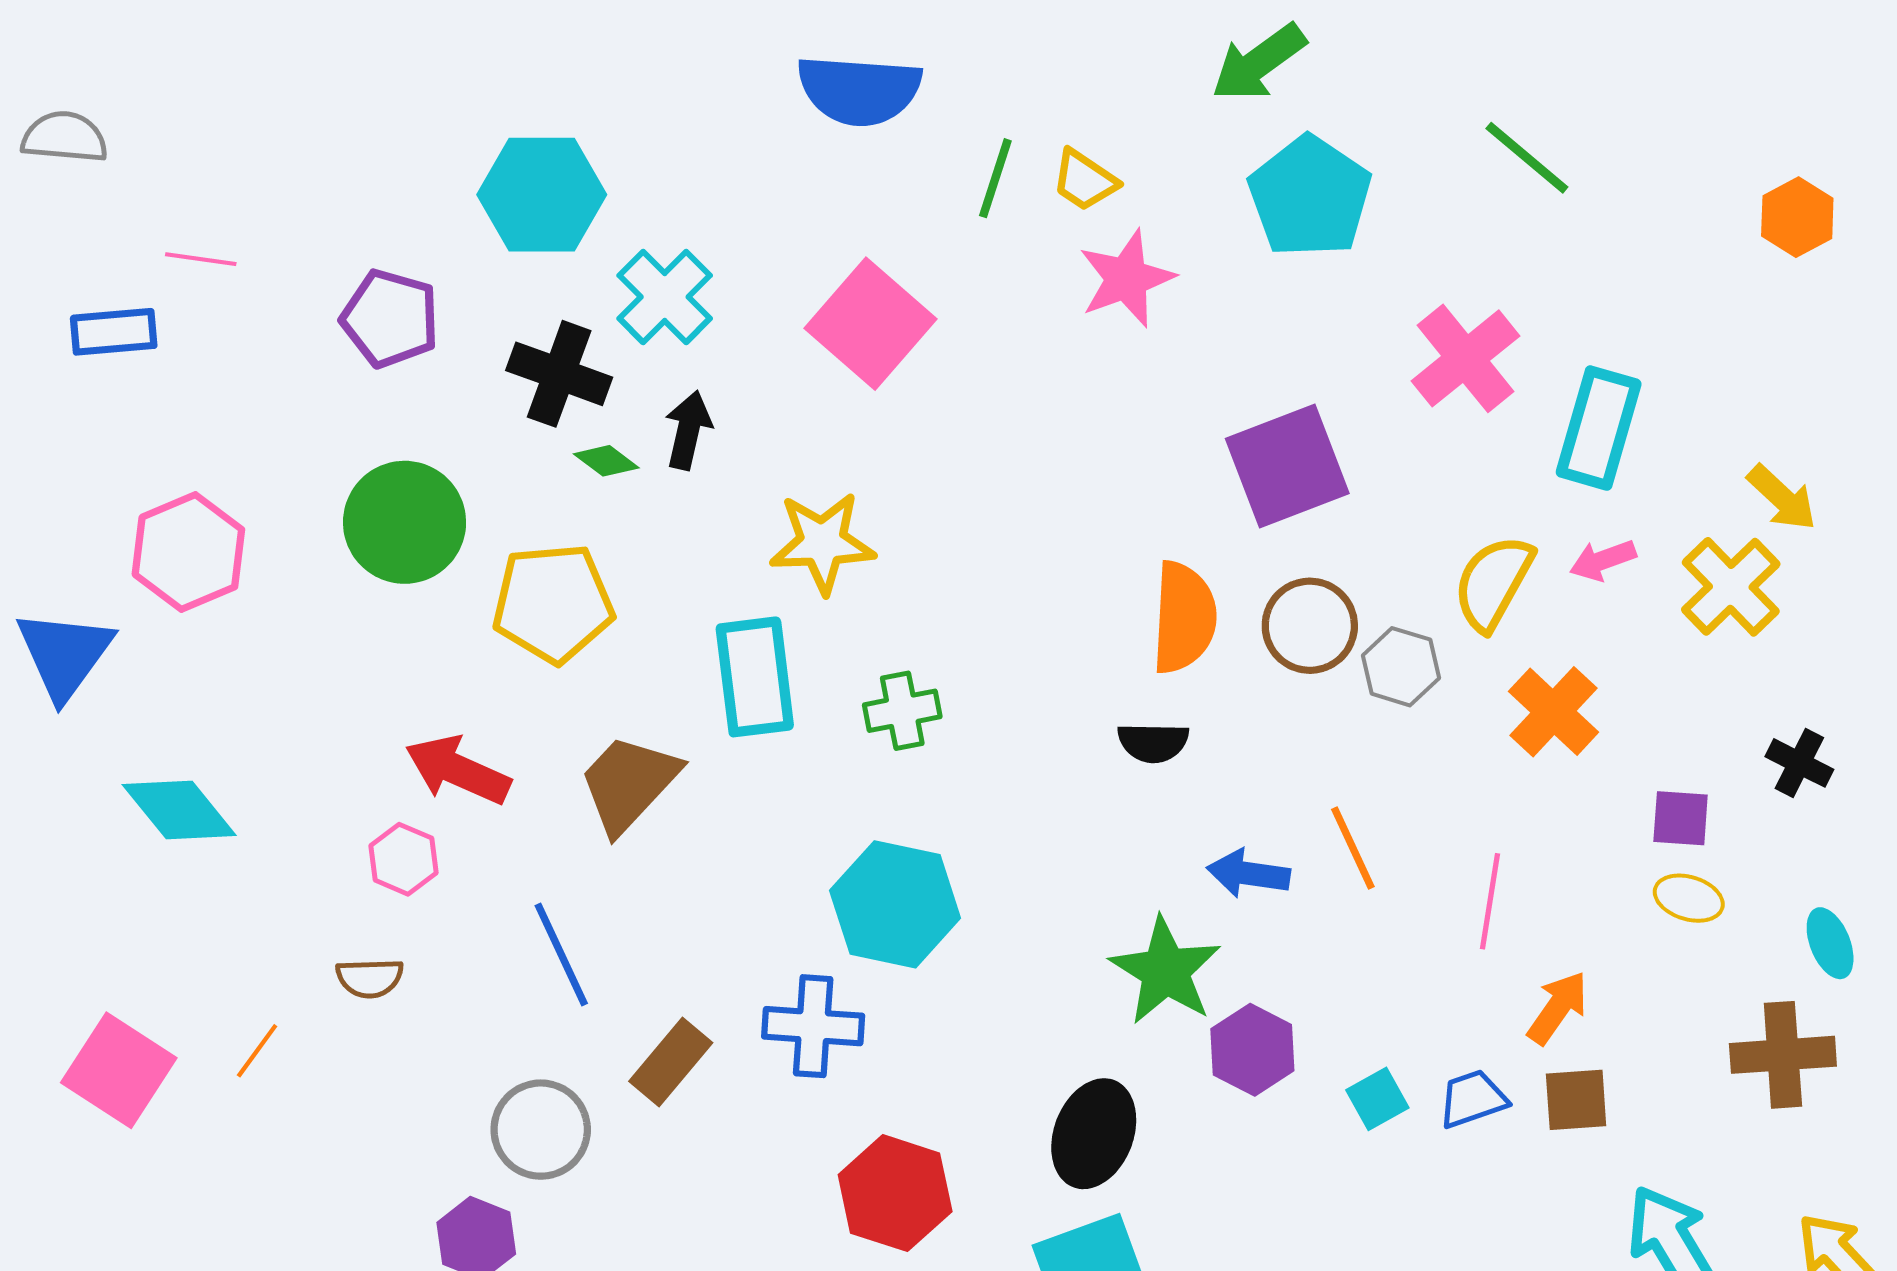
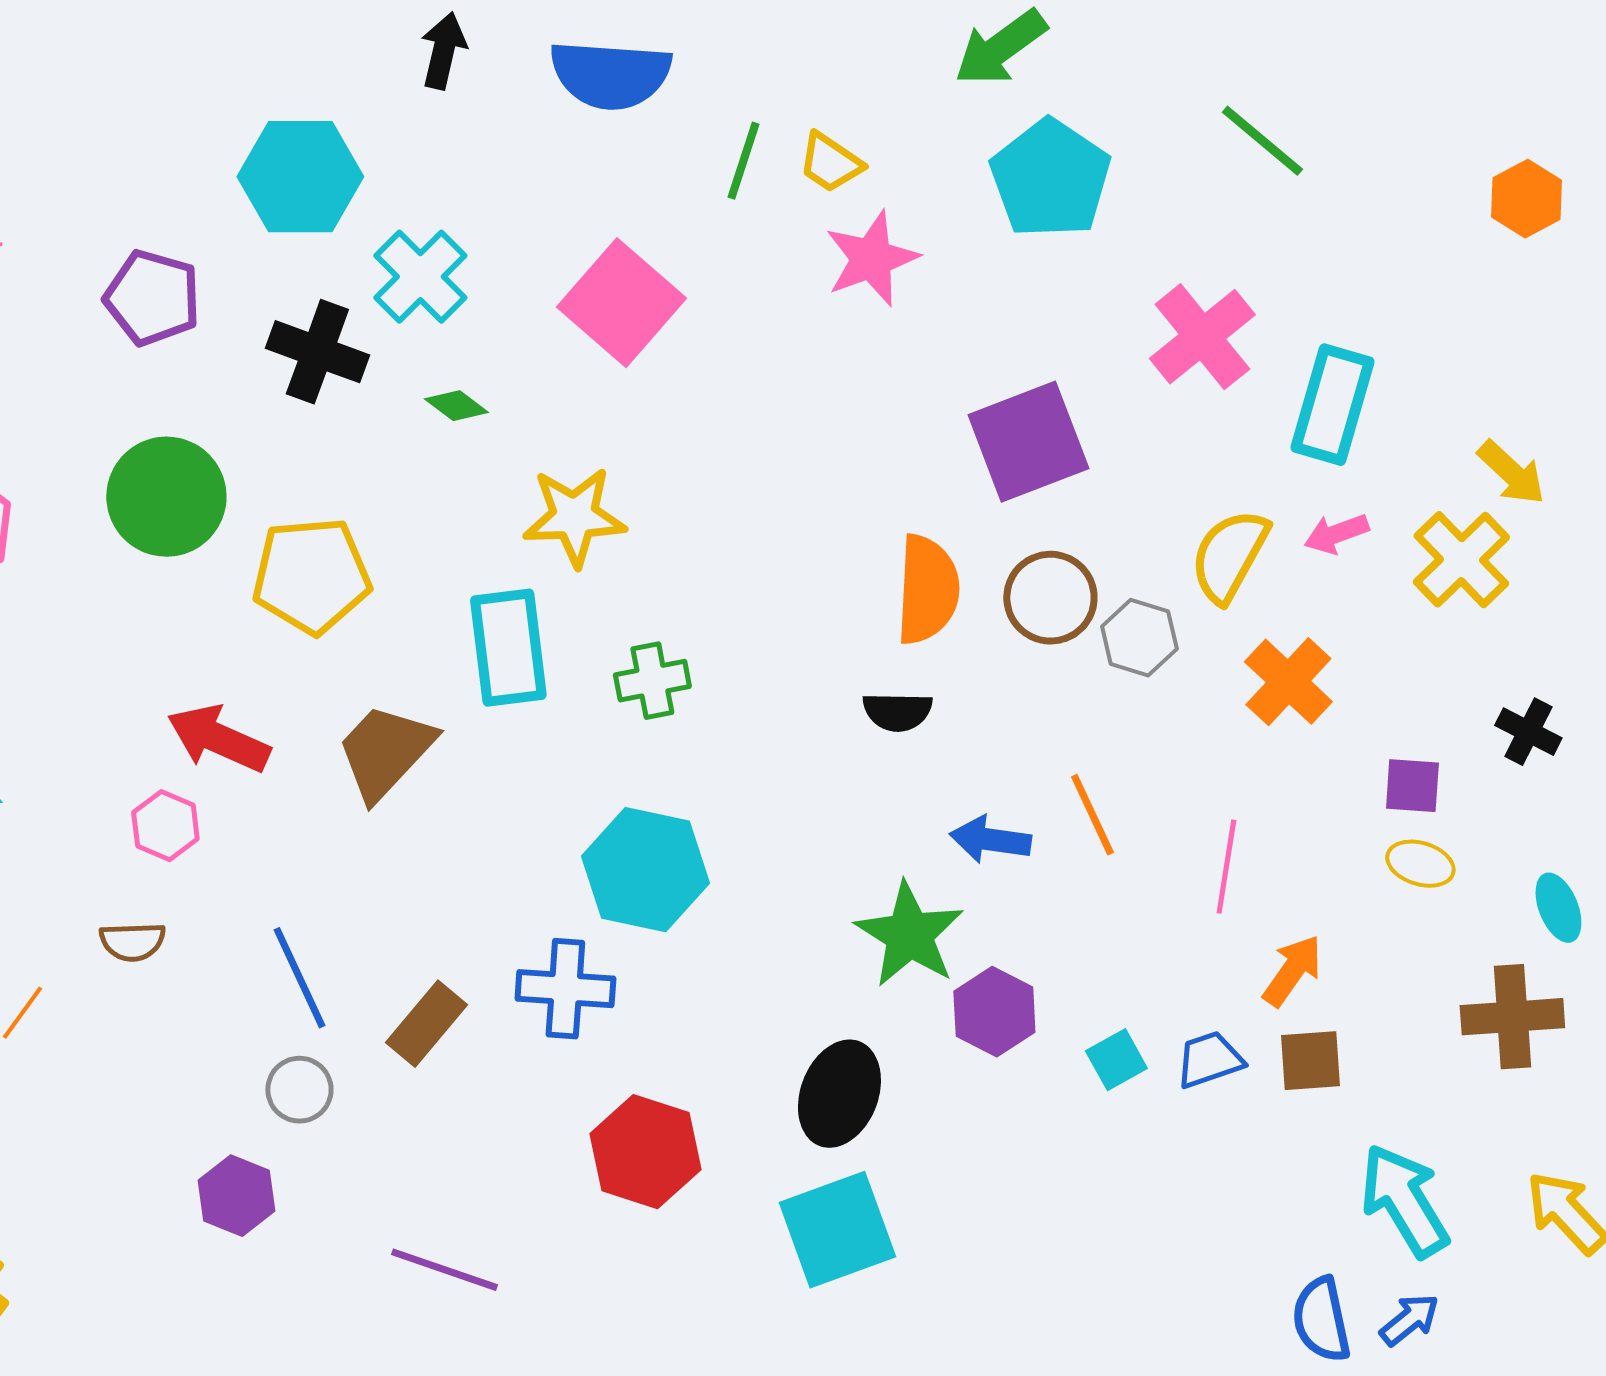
black arrow: (688, 430) -> (443, 51), moved
green diamond: (606, 461) -> (456, 406), moved
blue line: (561, 954) -> (299, 978), moved
gray circle: (541, 1130) -> (299, 1090), size x0.7

